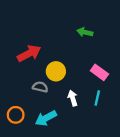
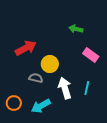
pink rectangle: (99, 72) -> (91, 55), moved
white arrow: (73, 98) -> (65, 88), size x1.5

